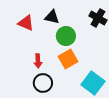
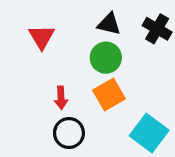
black triangle: (52, 17) -> (109, 24), moved
red triangle: (26, 23) -> (42, 37), turned 36

